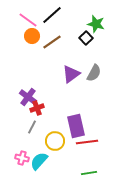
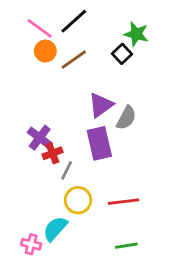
gray semicircle: (94, 73) -> (126, 118), moved
purple rectangle: (76, 126) -> (99, 143), moved
gray line: (32, 127) -> (67, 170), moved
pink cross: (22, 158) -> (31, 244), moved

